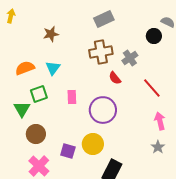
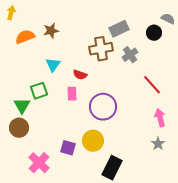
gray rectangle: (104, 19) -> (119, 29), moved
orange semicircle: (25, 68) -> (25, 37), moved
red semicircle: (115, 78) -> (80, 75), moved, turned -32
brown circle: (36, 134) -> (19, 128), moved

